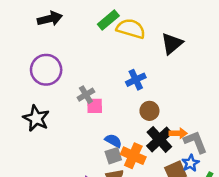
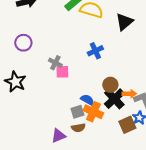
purple circle: (46, 70) -> (23, 43), size x0.7
gray cross: (86, 95) -> (55, 63), turned -32
brown circle: (149, 111) -> (110, 85), moved
blue semicircle: (113, 141) -> (87, 100), moved

